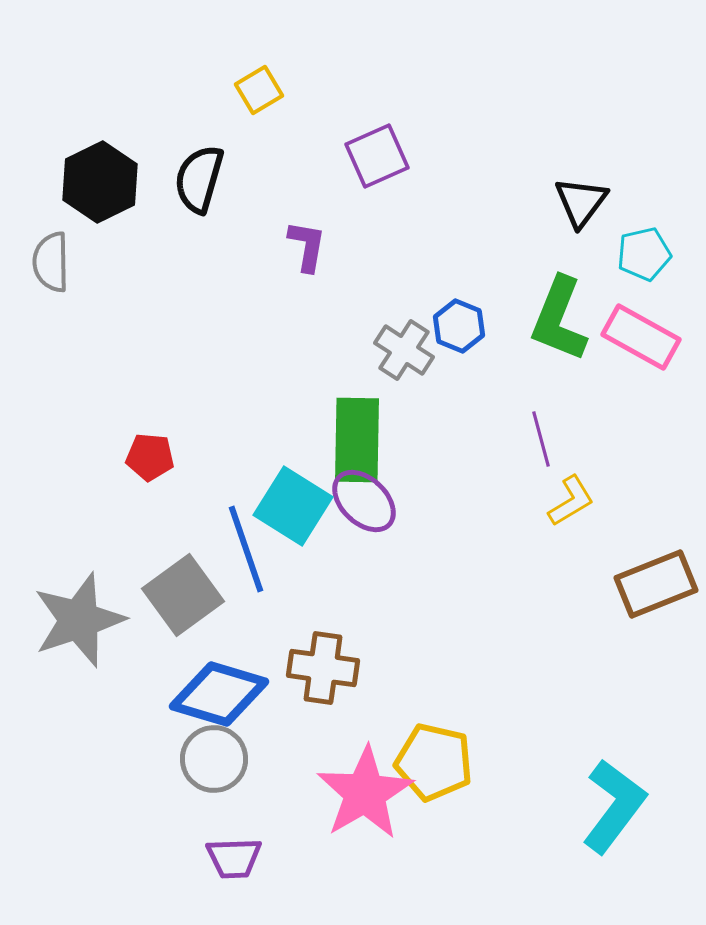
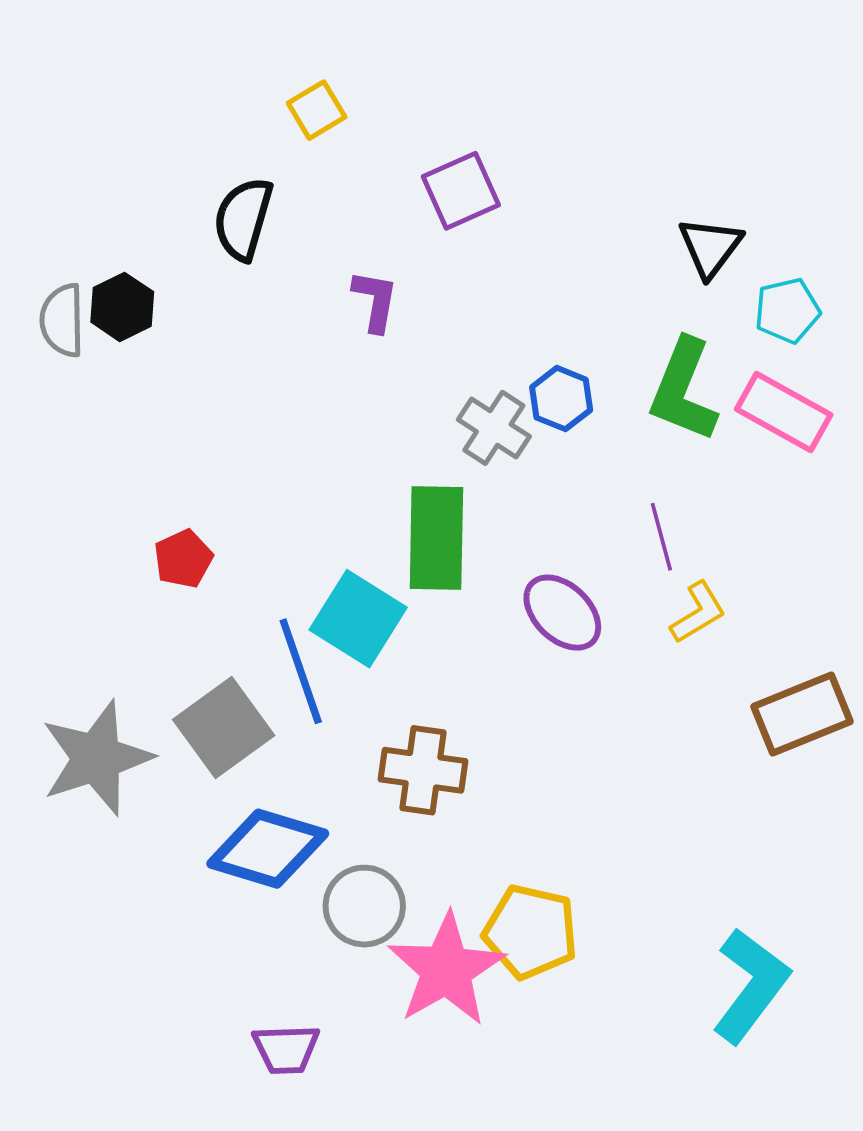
black hexagon: (100, 182) -> (122, 307), moved, size x0.7
red pentagon: (150, 457) -> (183, 559), turned -30
purple ellipse: (364, 501) -> (562, 613), moved
brown cross: (323, 668) -> (423, 770), moved
gray circle: (214, 759) -> (364, 906), moved

